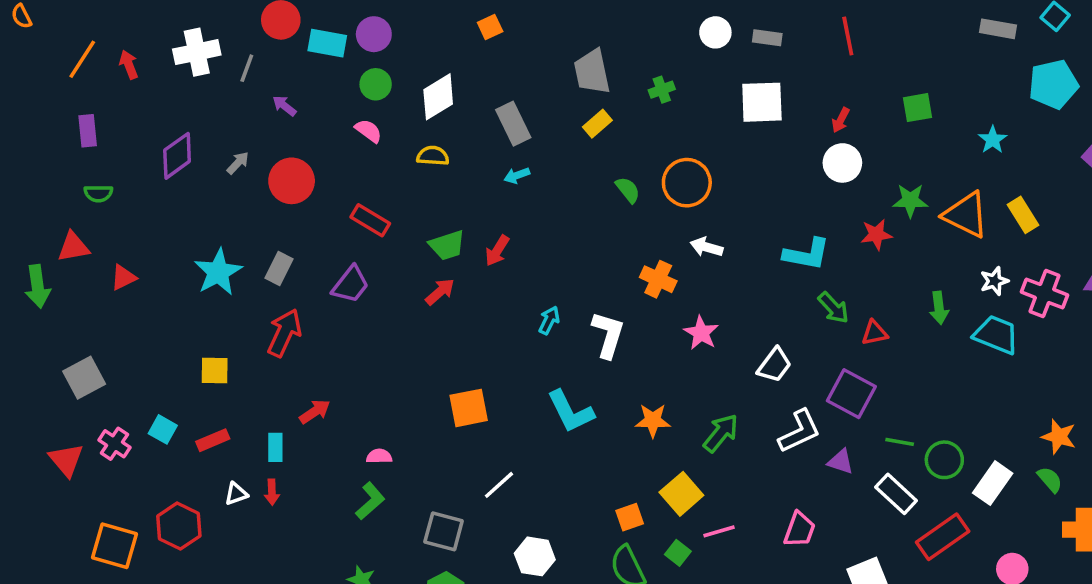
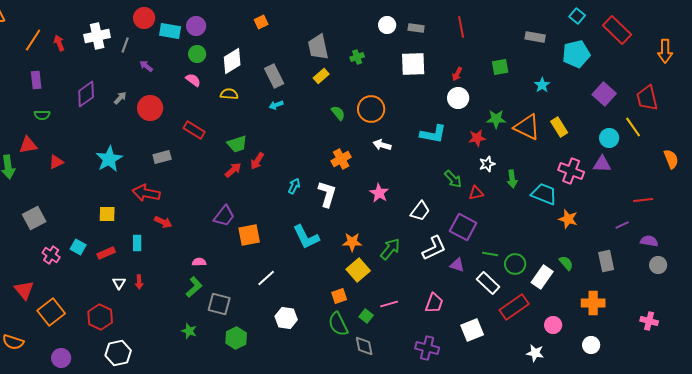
gray rectangle: (998, 29) -> (535, 37), moved
red arrow: (497, 251) -> (257, 161), moved
cyan L-shape: (807, 254) -> (433, 134), moved
gray rectangle: (279, 268) -> (162, 157), moved, turned 48
orange cross: (658, 279) -> (341, 159), moved, turned 36
white star: (994, 281) -> (487, 164), moved
purple trapezoid: (351, 285) -> (224, 216), moved
red arrow: (284, 333) -> (146, 193), turned -104
red arrow: (315, 412) -> (163, 222), moved, turned 60
orange star: (1059, 437) -> (568, 219), moved
cyan rectangle: (275, 447) -> (137, 243), moved
red triangle: (66, 460) -> (24, 290), moved
green semicircle: (1050, 480) -> (566, 263), moved
white triangle: (236, 494) -> (119, 283), turned -40
yellow square: (681, 494) -> (358, 270), moved
red hexagon: (179, 526) -> (100, 317), moved
gray square: (444, 531) -> (219, 304), moved
orange square: (114, 546) -> (51, 312), turned 36

